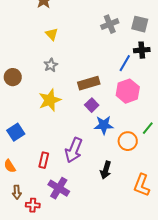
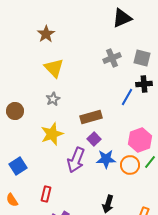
yellow triangle: (52, 34) -> (54, 68), size x1.5
pink hexagon: (128, 91) -> (140, 140), moved
orange circle: (128, 141) -> (130, 165), moved
purple arrow: (74, 150) -> (76, 160), moved

